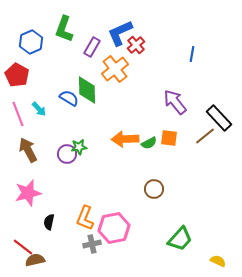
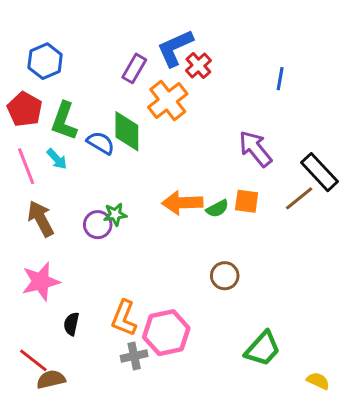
green L-shape: (64, 29) -> (64, 121), moved

